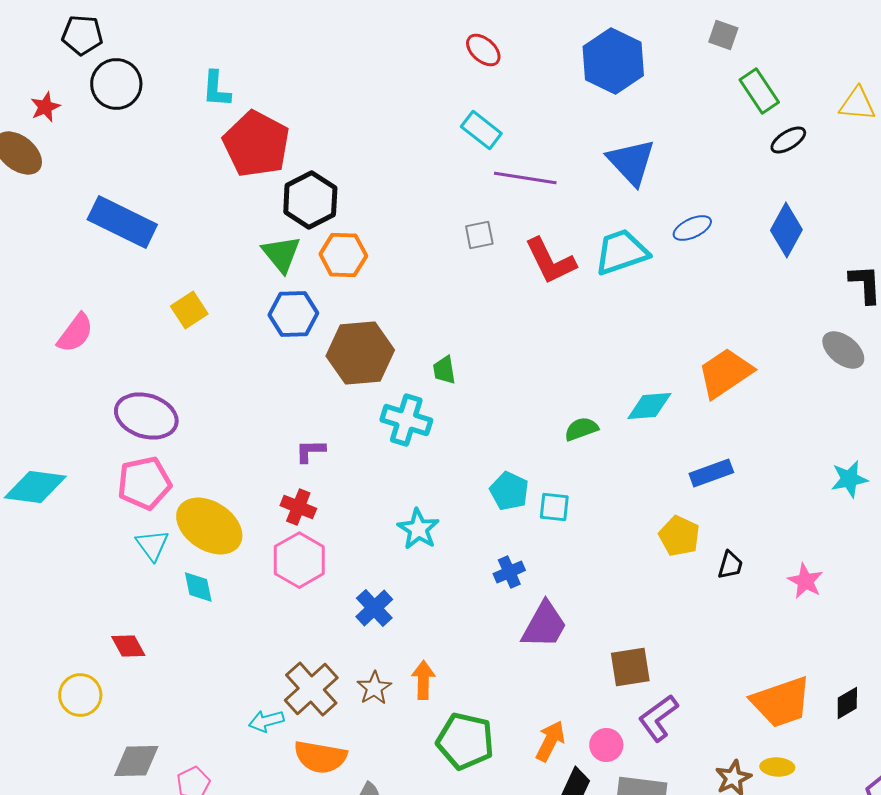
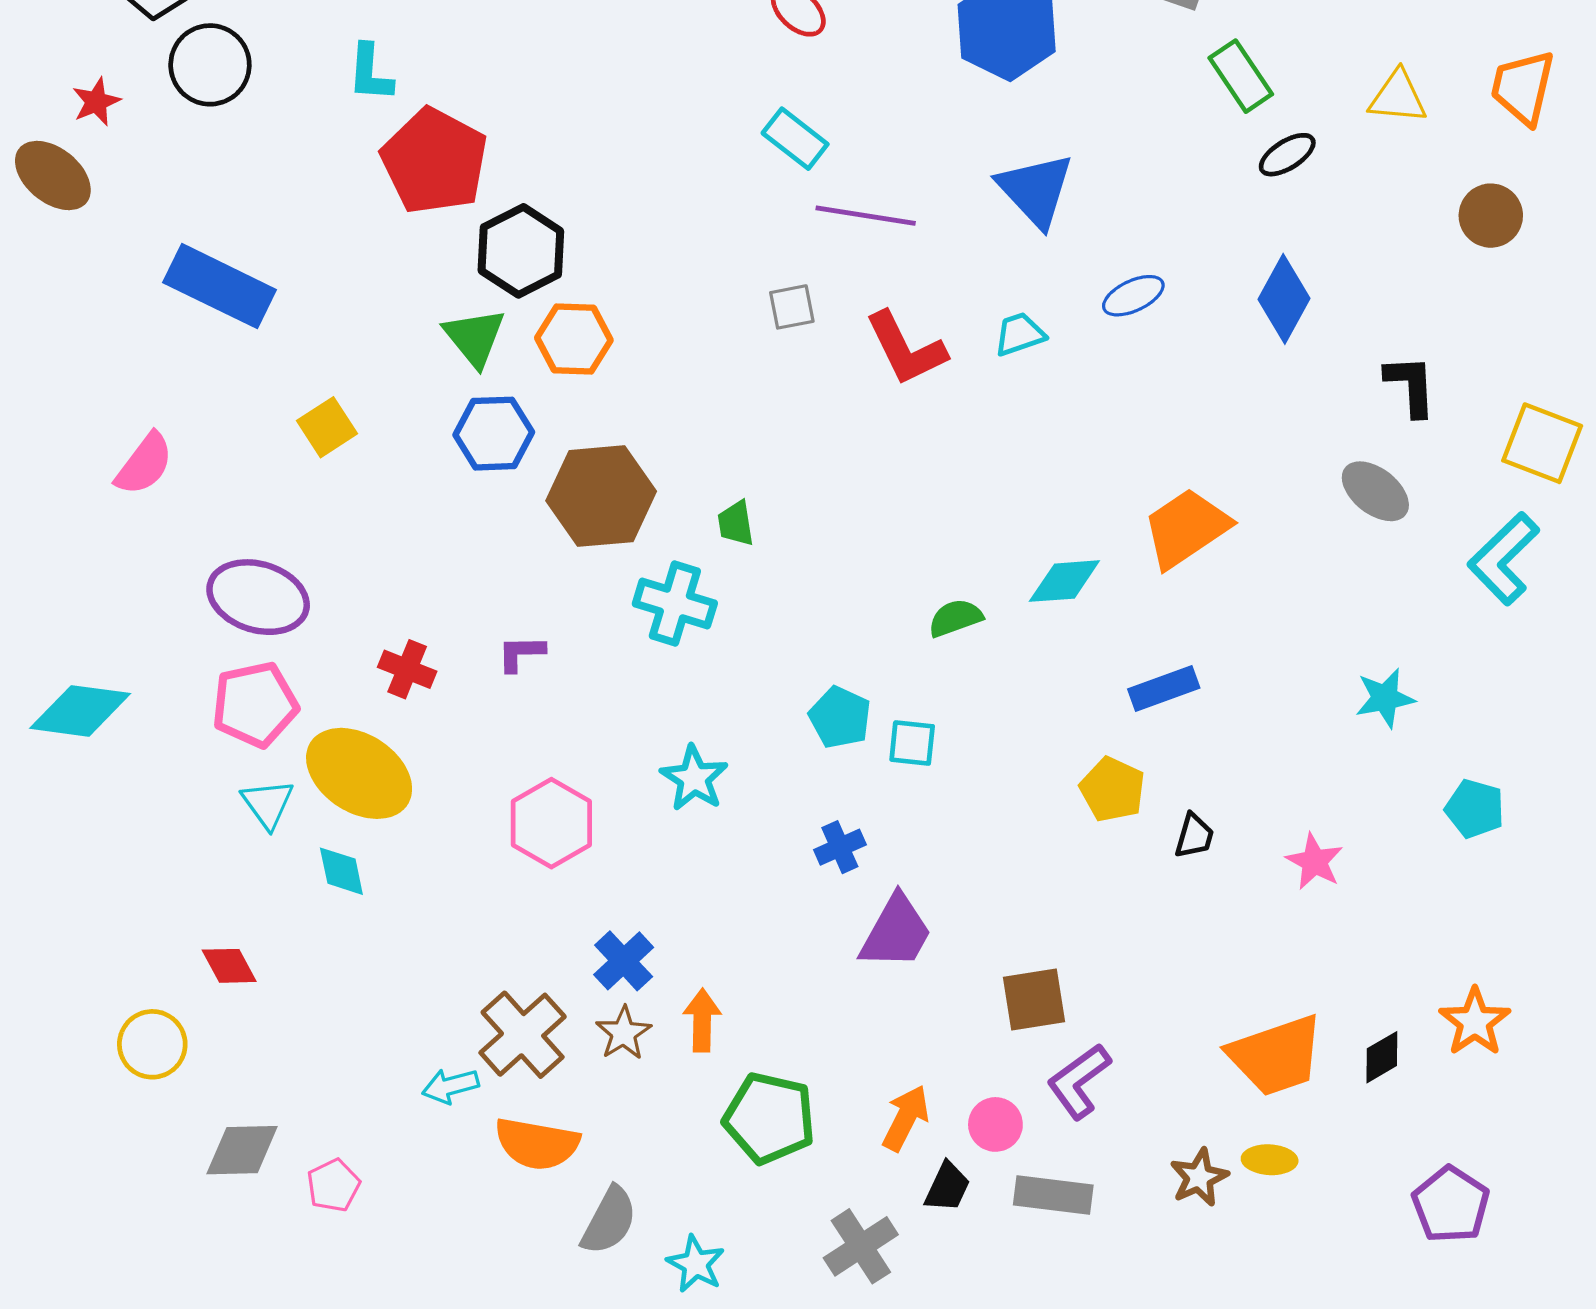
cyan trapezoid: (621, 252) -> (1020, 334), size x0.6
red cross: (298, 507) -> (407, 669), moved
pink hexagon: (299, 560) -> (551, 823), moved
blue cross: (374, 608) -> (624, 961), moved

